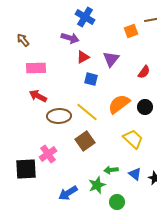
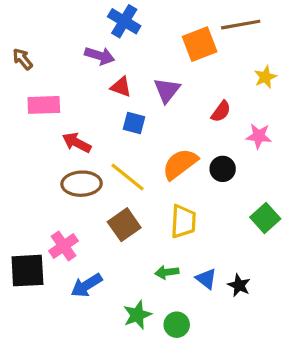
orange square: (131, 31) -> (200, 44), size x1.5
red triangle: (83, 57) -> (121, 87), turned 48
red arrow: (38, 96) -> (77, 143), moved
yellow trapezoid: (133, 139) -> (183, 221), moved, turned 50
green star: (97, 185) -> (137, 315), moved
blue arrow: (68, 193) -> (86, 285), moved

